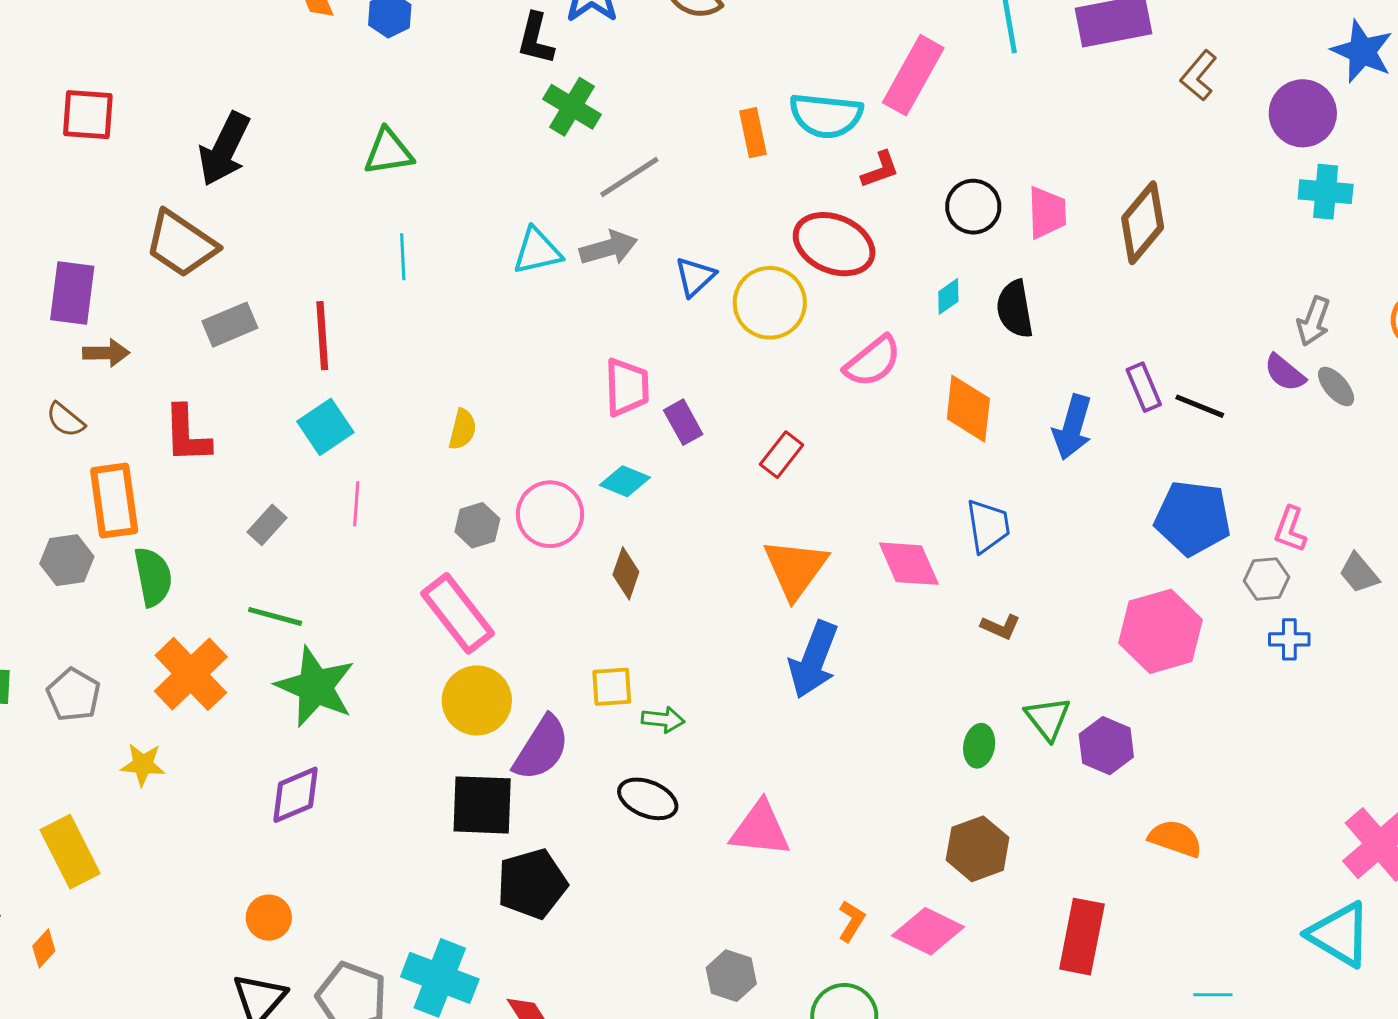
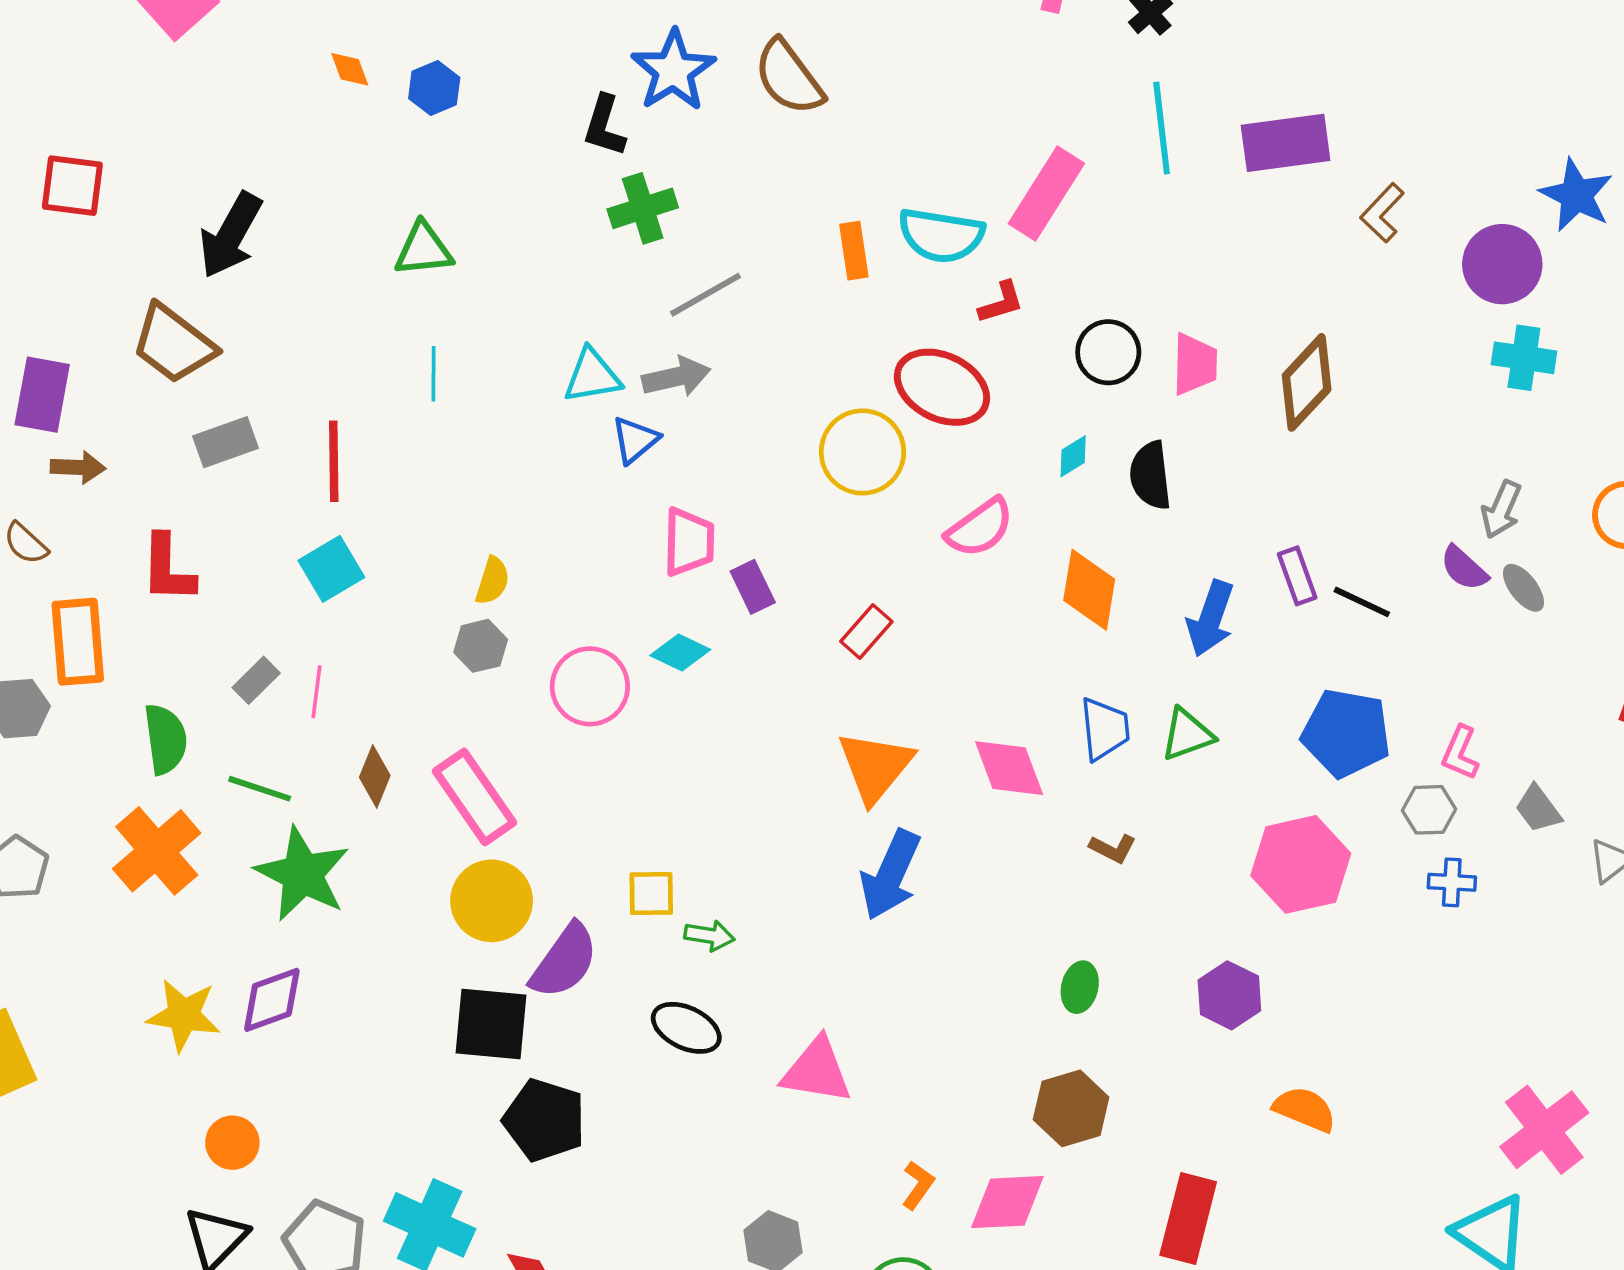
green cross: (572, 107) -> (643, 208), turned 38
blue triangle: (695, 277) -> (635, 440), moved
pink line: (356, 504) -> (317, 692), moved
gray hexagon: (477, 525) -> (481, 646), moved
brown diamond: (626, 573) -> (375, 776), moved
green semicircle: (153, 577) -> (165, 739), moved
green triangle: (1048, 718) -> (1187, 734), moved, turned 45
yellow star: (143, 765) -> (184, 1015), moved, size x1.4
black pentagon: (532, 884) -> (544, 1120), turned 30
pink diamond: (928, 931) -> (1007, 1202), turned -32

